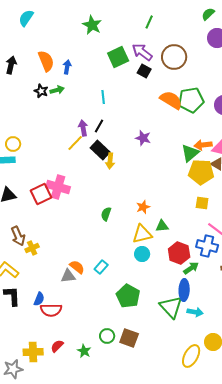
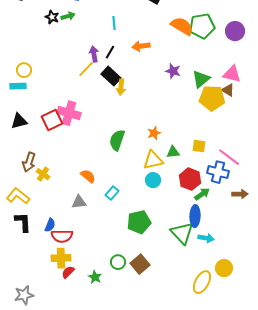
purple star: (143, 138) -> (173, 71), moved
orange arrow: (203, 145) -> (141, 46), moved
yellow square: (202, 203) -> (199, 146), moved
green semicircle: (106, 214) -> (117, 140), size x1.5
brown arrow: (18, 236) -> (29, 162), turned 42
yellow cross: (32, 248) -> (43, 174), turned -32
orange semicircle: (77, 267) -> (88, 176), moved
green pentagon: (128, 296) -> (139, 222), turned 30
brown square: (129, 338) -> (140, 264), turned 30
yellow cross: (33, 352) -> (61, 258), moved

